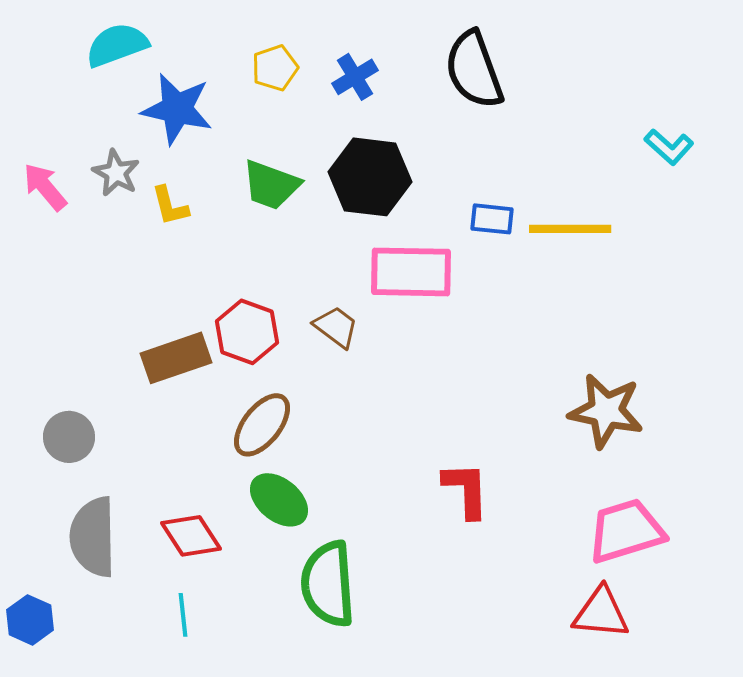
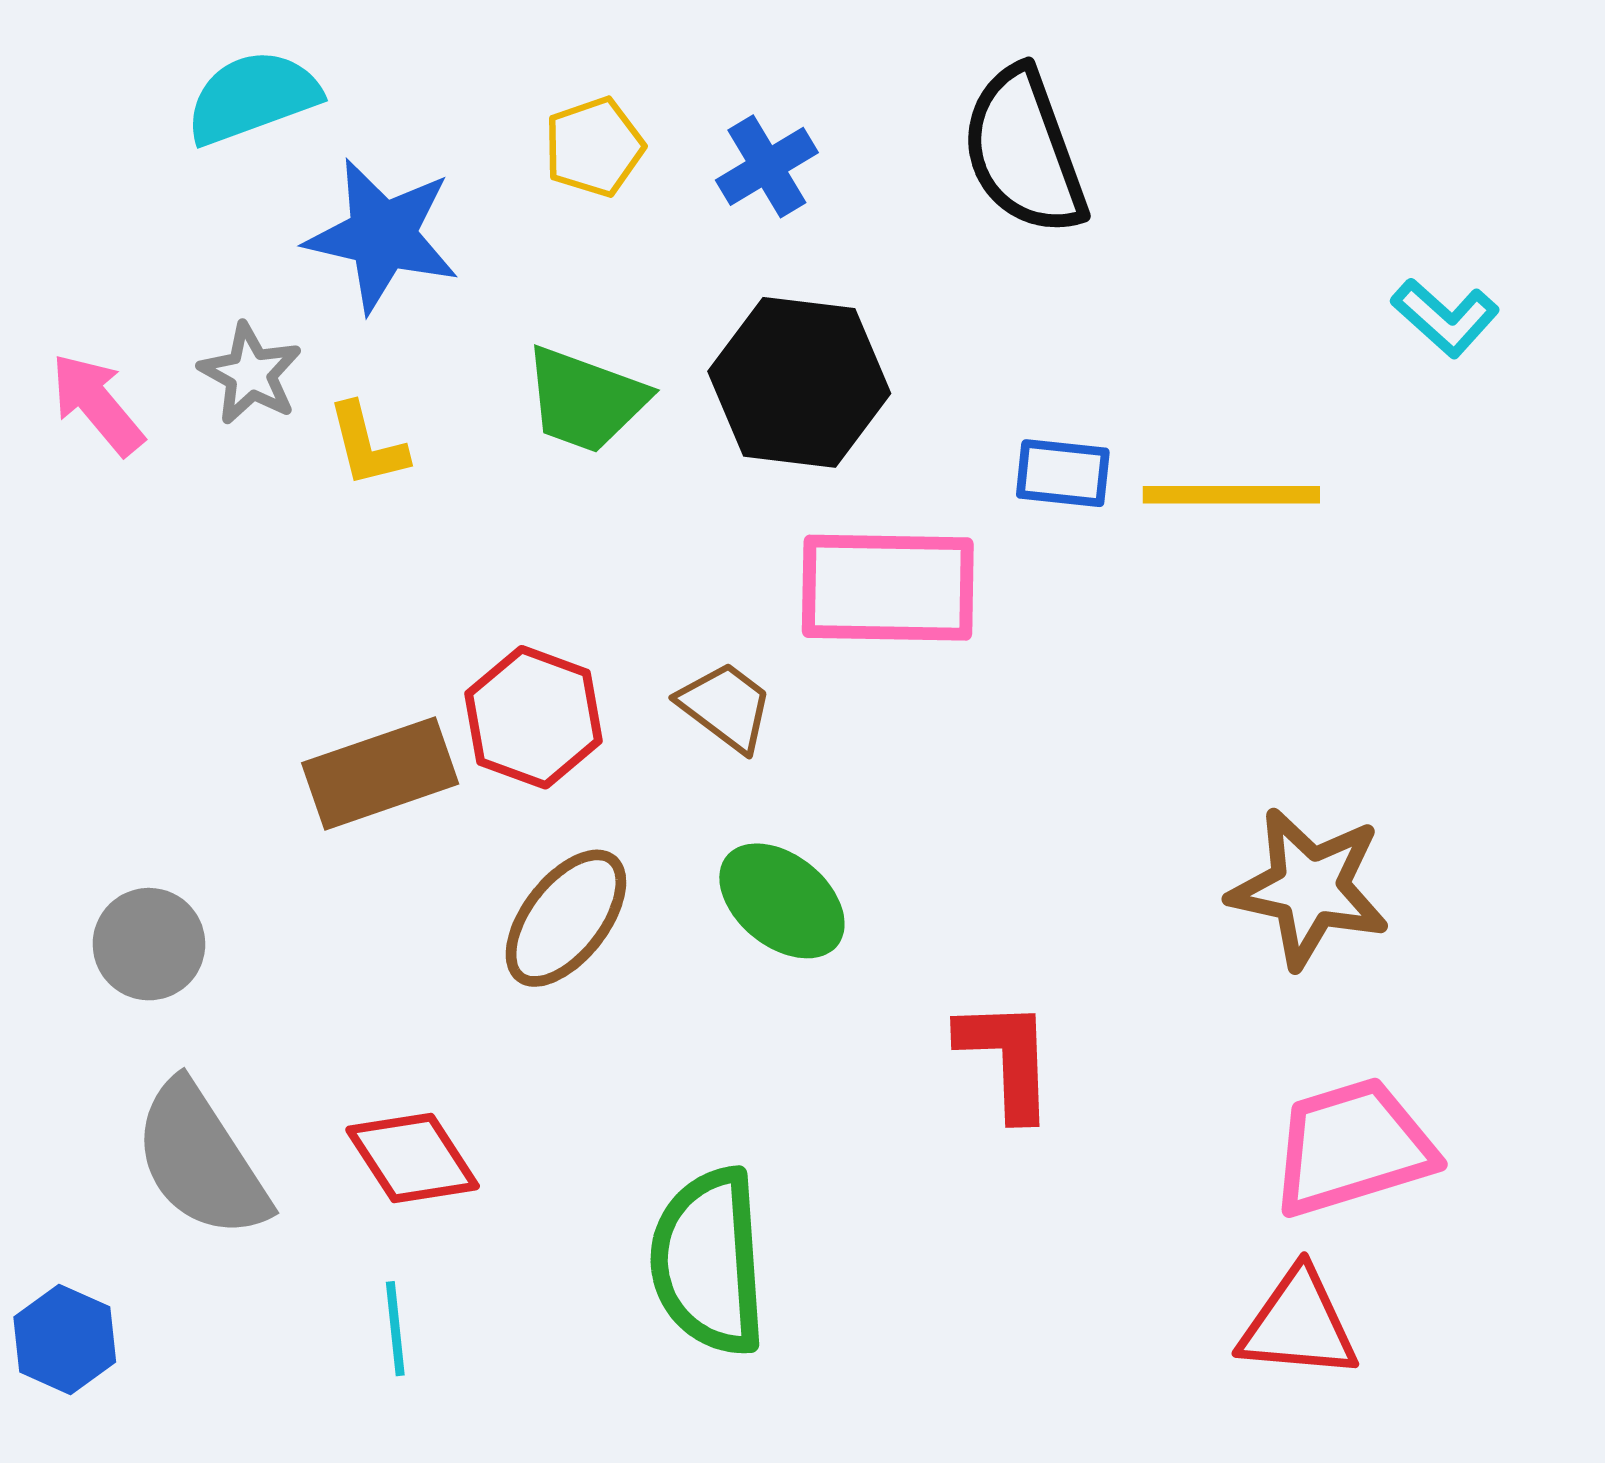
green ellipse: (279, 500) -> (782, 901), moved
gray semicircle: (93, 537) -> (201, 1160), turned -32

